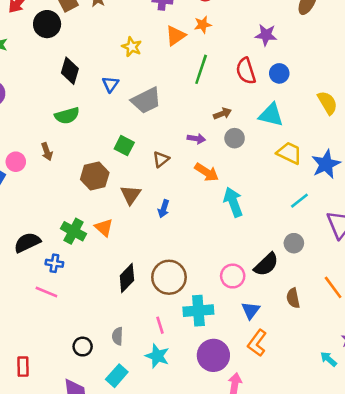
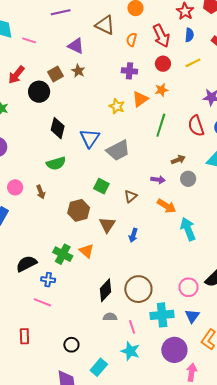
yellow star: (132, 47) -> (117, 106), moved
blue triangle: (110, 84) -> (90, 138), size x1.5
pink circle: (16, 162) -> (15, 187), moved
blue triangle: (251, 310) -> (192, 316), moved
gray semicircle: (118, 336) -> (110, 317), moved, turned 88
red rectangle: (23, 367) -> (24, 336), moved

